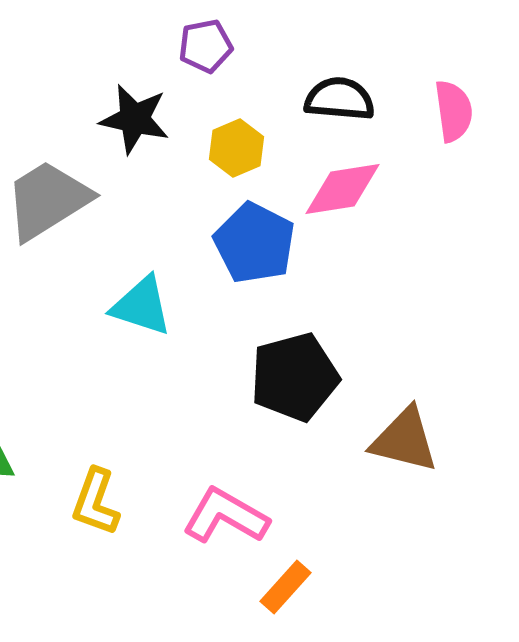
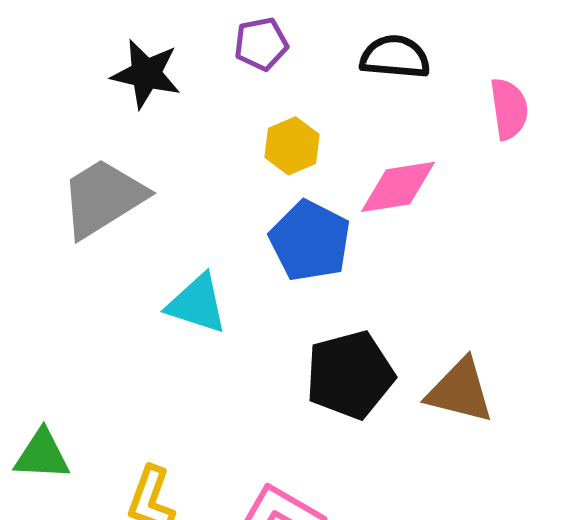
black semicircle: (340, 99) -> (395, 57), moved
black star: (135, 119) -> (146, 74), moved
brown triangle: (405, 440) -> (460, 391), moved

